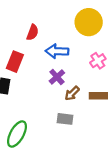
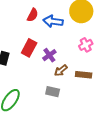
blue arrow: (57, 51) -> (53, 21), moved
red rectangle: (15, 62) -> (29, 48), moved

